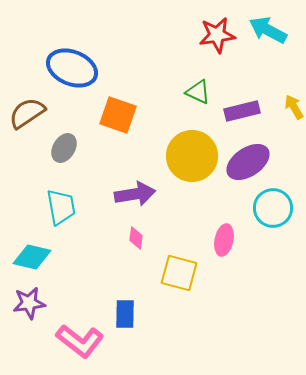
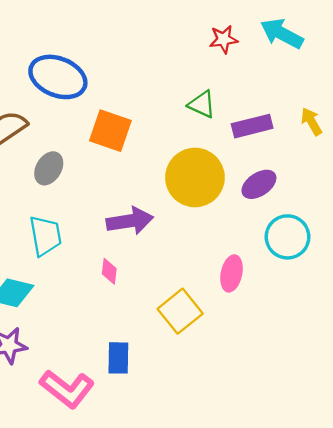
red star: (217, 35) -> (224, 39), size x0.7
purple ellipse: (248, 162) -> (259, 184), size x0.7
pink diamond: (136, 238) -> (109, 271), moved
yellow square: (179, 273) -> (180, 311), turned 36

